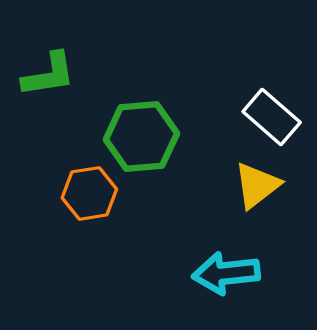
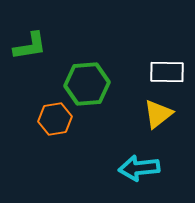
white rectangle: (272, 117) -> (167, 72), turned -40

